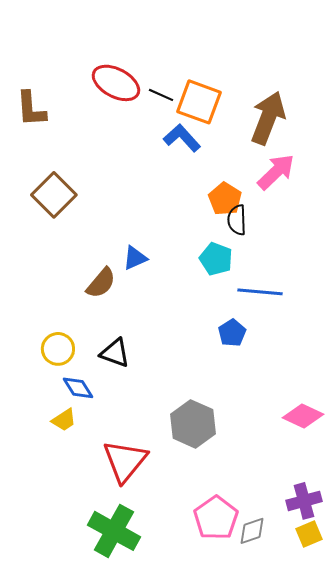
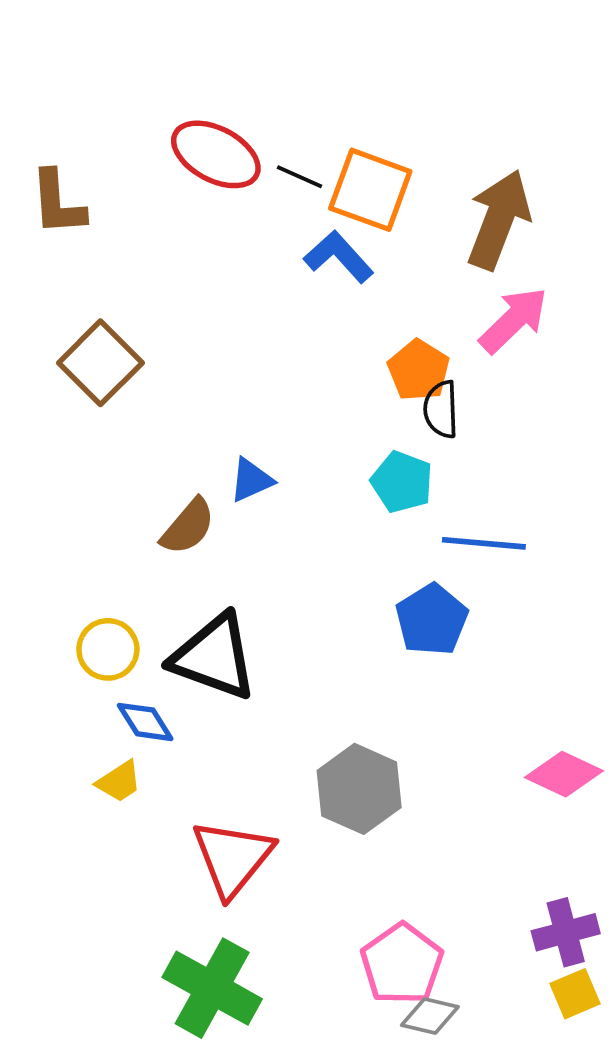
blue pentagon: (232, 333) -> (432, 620), size x1.4
black triangle: (115, 353) -> (214, 657), size x1.6
gray diamond: (252, 531) -> (430, 1016), moved, turned 32

